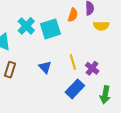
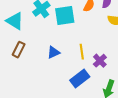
blue triangle: (45, 67) -> (53, 52), turned 40

